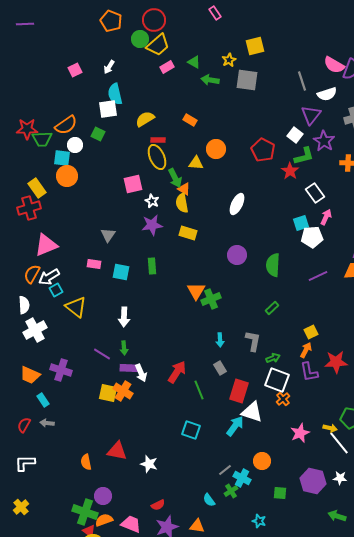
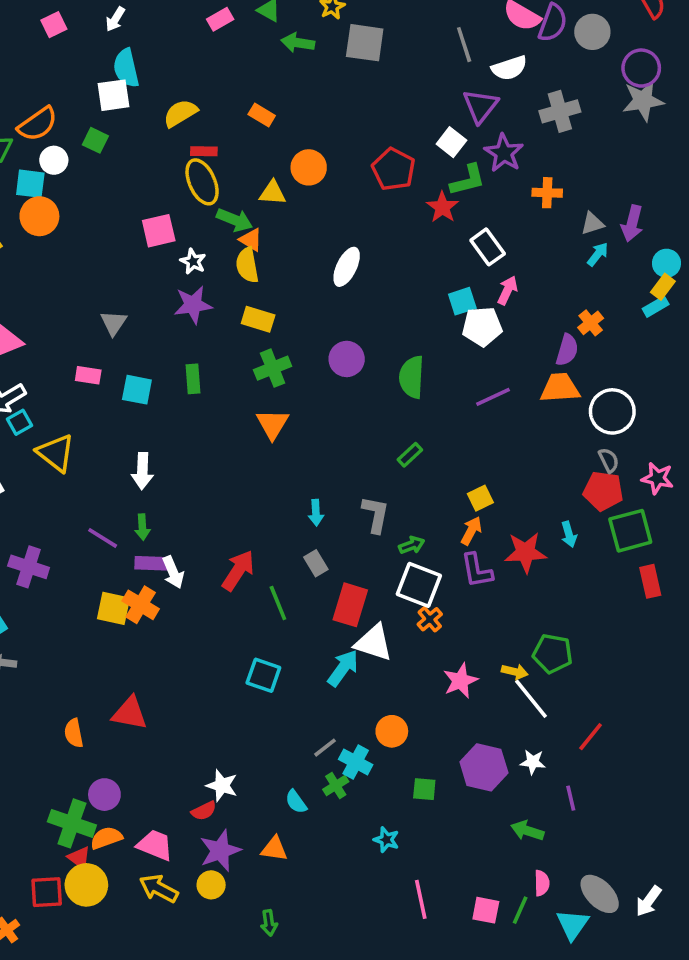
green arrow: (175, 178) -> (235, 220), turned -42
green cross: (211, 299) -> (273, 368), moved
white star: (149, 464) -> (222, 785), moved

